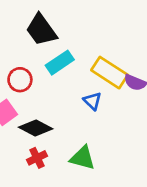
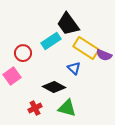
black trapezoid: (41, 30) -> (68, 24), moved
black diamond: (36, 128) -> (54, 87), moved

